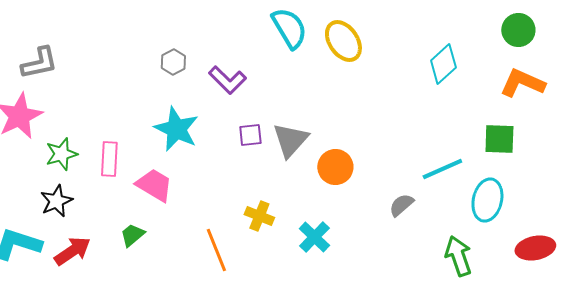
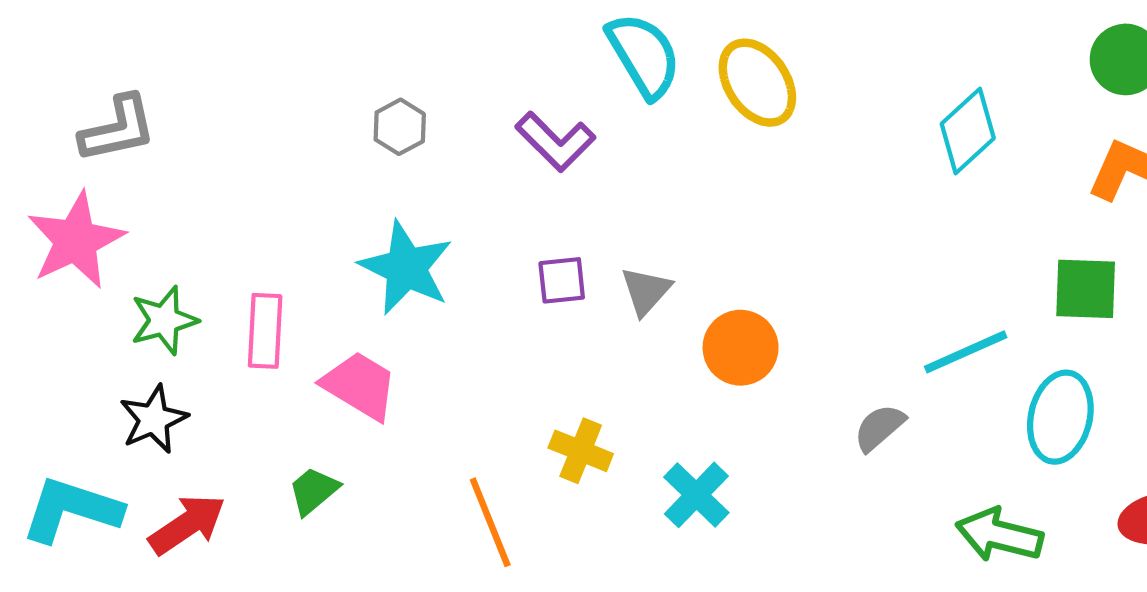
purple L-shape: (227, 80) -> (555, 142), moved
gray triangle: (290, 140) -> (646, 291), size x0.7
green arrow: (458, 256) -> (999, 535), turned -57

